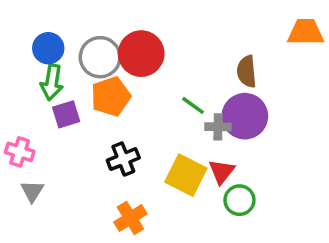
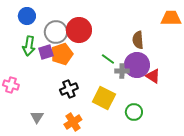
blue circle: (48, 48) -> (27, 16), moved
purple square: (66, 114) -> (46, 52), moved
red triangle: (222, 172) -> (153, 76), moved, turned -35
gray triangle: (32, 191) -> (37, 117), moved

